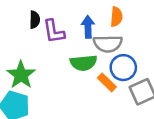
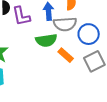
blue circle: (123, 68) -> (89, 34), moved

